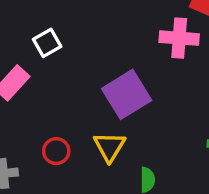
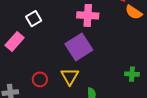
pink cross: (179, 38) -> (88, 15), moved

